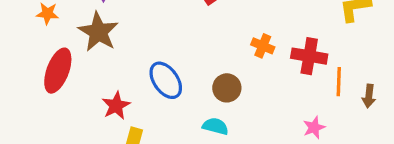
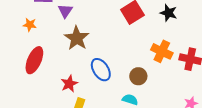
brown star: (98, 32) -> (77, 38), moved
orange cross: (263, 46) -> (162, 51), size x1.5

